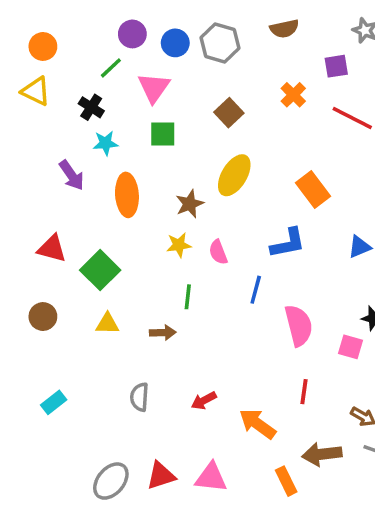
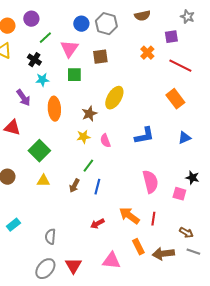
purple circle: (132, 34) -> (31, 19), moved
brown square: (229, 113) -> (100, 57), moved, turned 35
orange rectangle: (313, 190) -> (175, 99), moved
red triangle: (52, 249) -> (12, 128), moved
blue line: (256, 290) -> (97, 187), moved
green line: (188, 297) -> (88, 166), turned 32
brown arrow: (163, 333) -> (74, 186), turned 120
gray semicircle: (139, 397) -> (50, 237), moved
orange arrow: (258, 424) -> (129, 216), moved
red triangle: (161, 476) -> (73, 266), turned -42
pink triangle: (211, 477) -> (111, 261), moved
orange rectangle: (286, 481) -> (138, 247), moved

